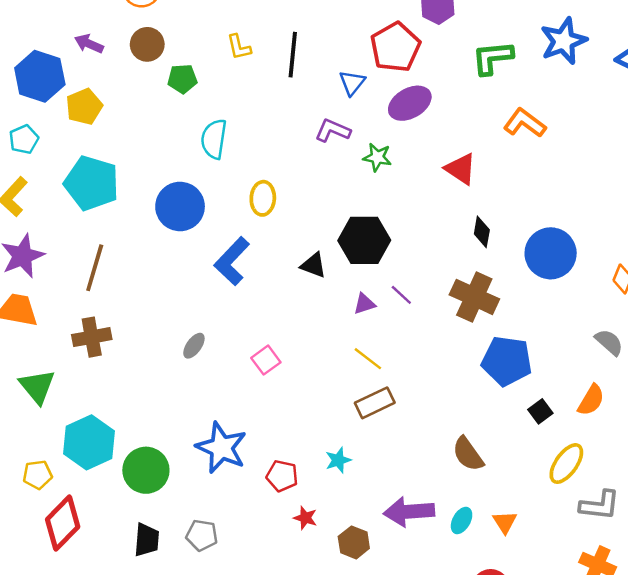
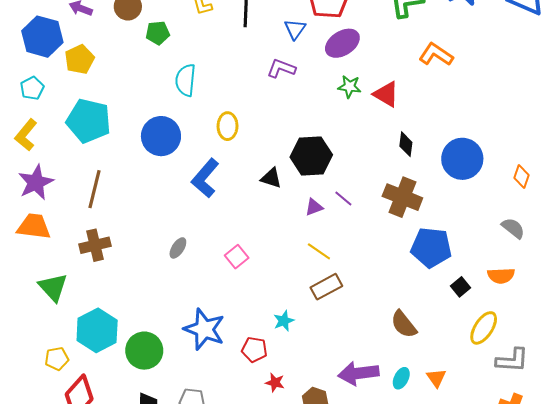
green star: (377, 157) -> (349, 87), moved
orange semicircle: (591, 400) -> (501, 276), turned 60
cyan star: (338, 460) -> (284, 321), moved

